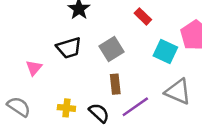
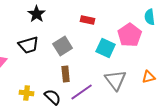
red rectangle: (143, 16) -> (88, 20), turned -32
gray triangle: (178, 92) -> (116, 80), turned 30

